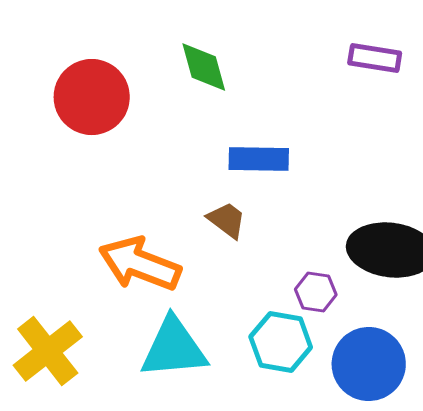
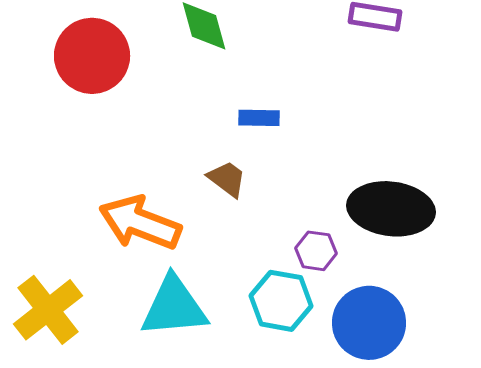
blue rectangle: (259, 159) -> (259, 118), size x0.7

